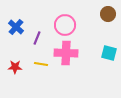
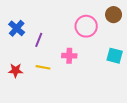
pink circle: (65, 25) -> (86, 26), moved
pink cross: (66, 53) -> (69, 56), size x0.6

